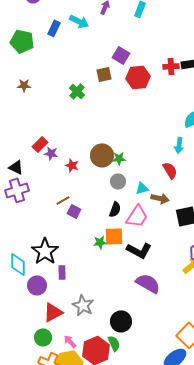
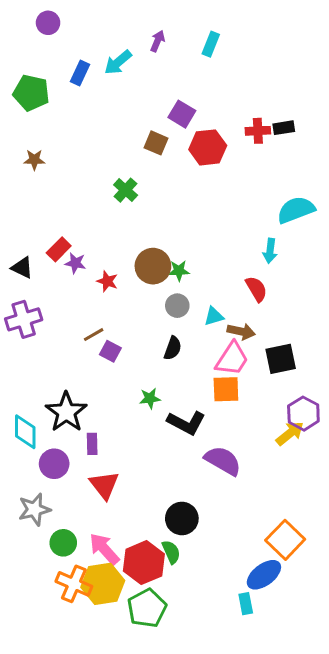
cyan arrow: (79, 21) -> (118, 62), turned 114
brown square: (104, 74) -> (156, 143), turned 35
green cross: (77, 91) -> (126, 190), moved
black triangle: (16, 167) -> (22, 268), moved
pink trapezoid: (137, 216) -> (232, 359), moved
orange square: (114, 236) -> (226, 389), moved
black L-shape: (139, 250) -> (186, 423), moved
gray star: (83, 305) -> (34, 509), moved, turned 30
red triangle: (53, 312) -> (104, 485), moved, turned -40
pink arrow: (70, 341) -> (104, 549), size x1.6

